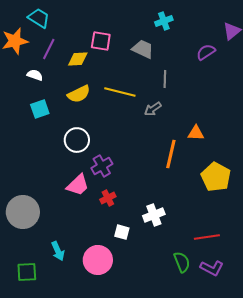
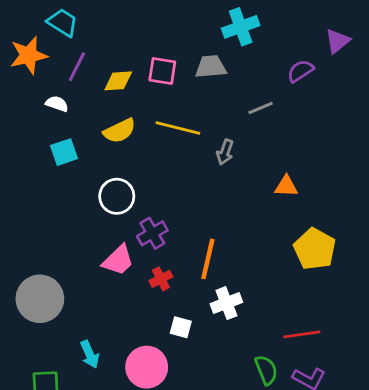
cyan cross: (164, 21) -> (241, 27), size x1.4
pink square: (101, 41) -> (162, 71), moved
gray trapezoid: (143, 49) -> (211, 67), turned -30
gray line: (165, 79) -> (261, 108), moved, turned 66
gray arrow: (153, 109) -> (225, 152), turned -36
orange line: (171, 154) -> (208, 259), moved

